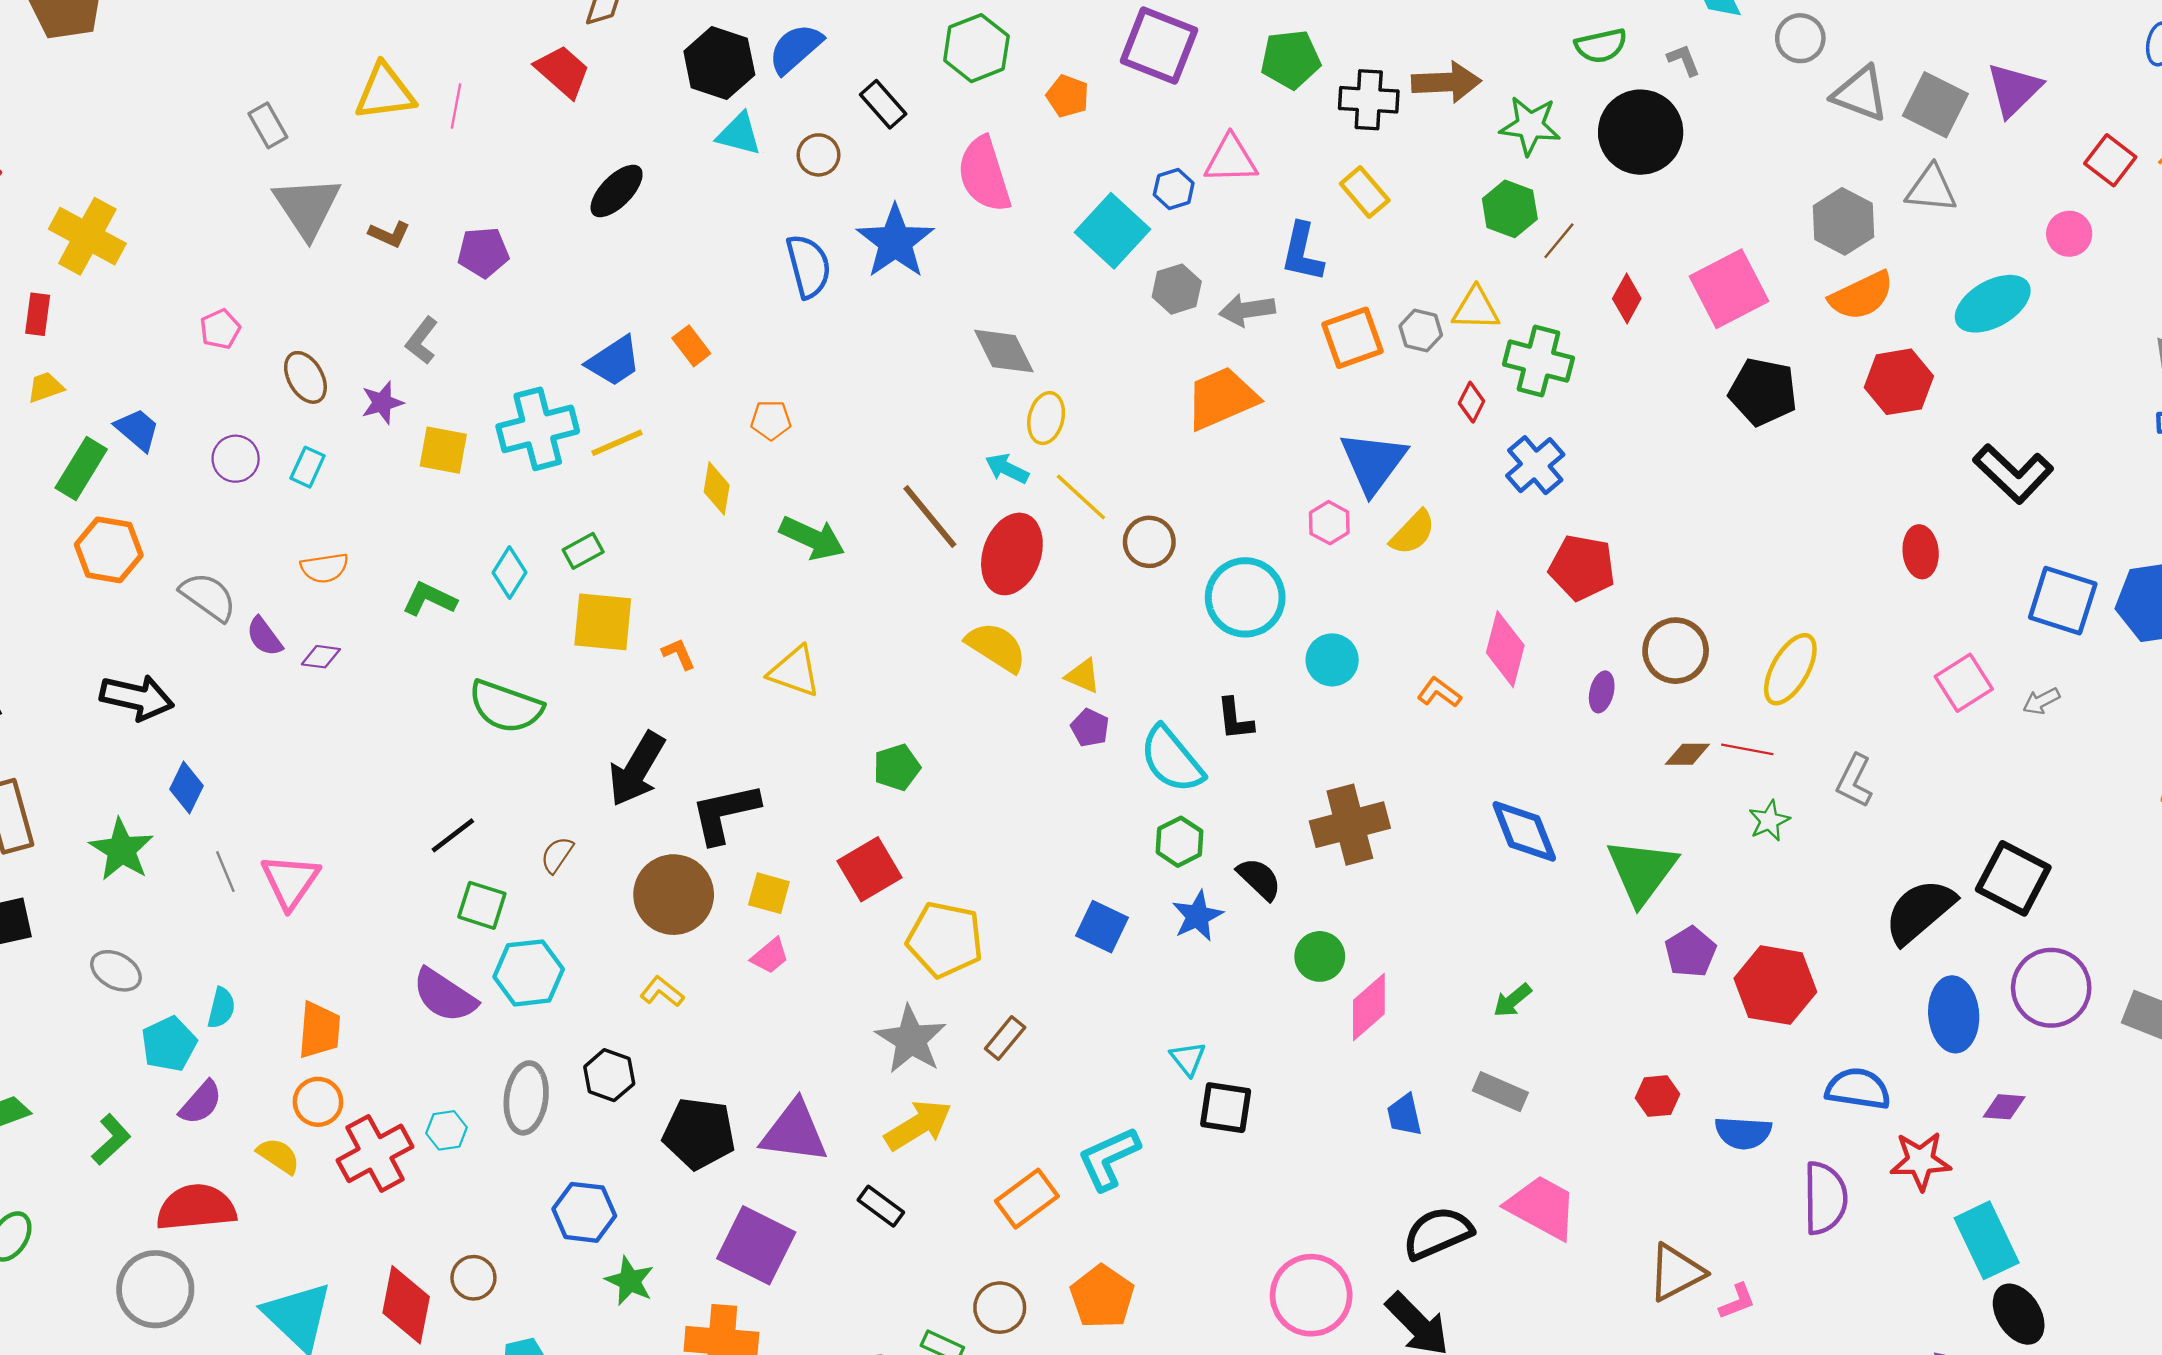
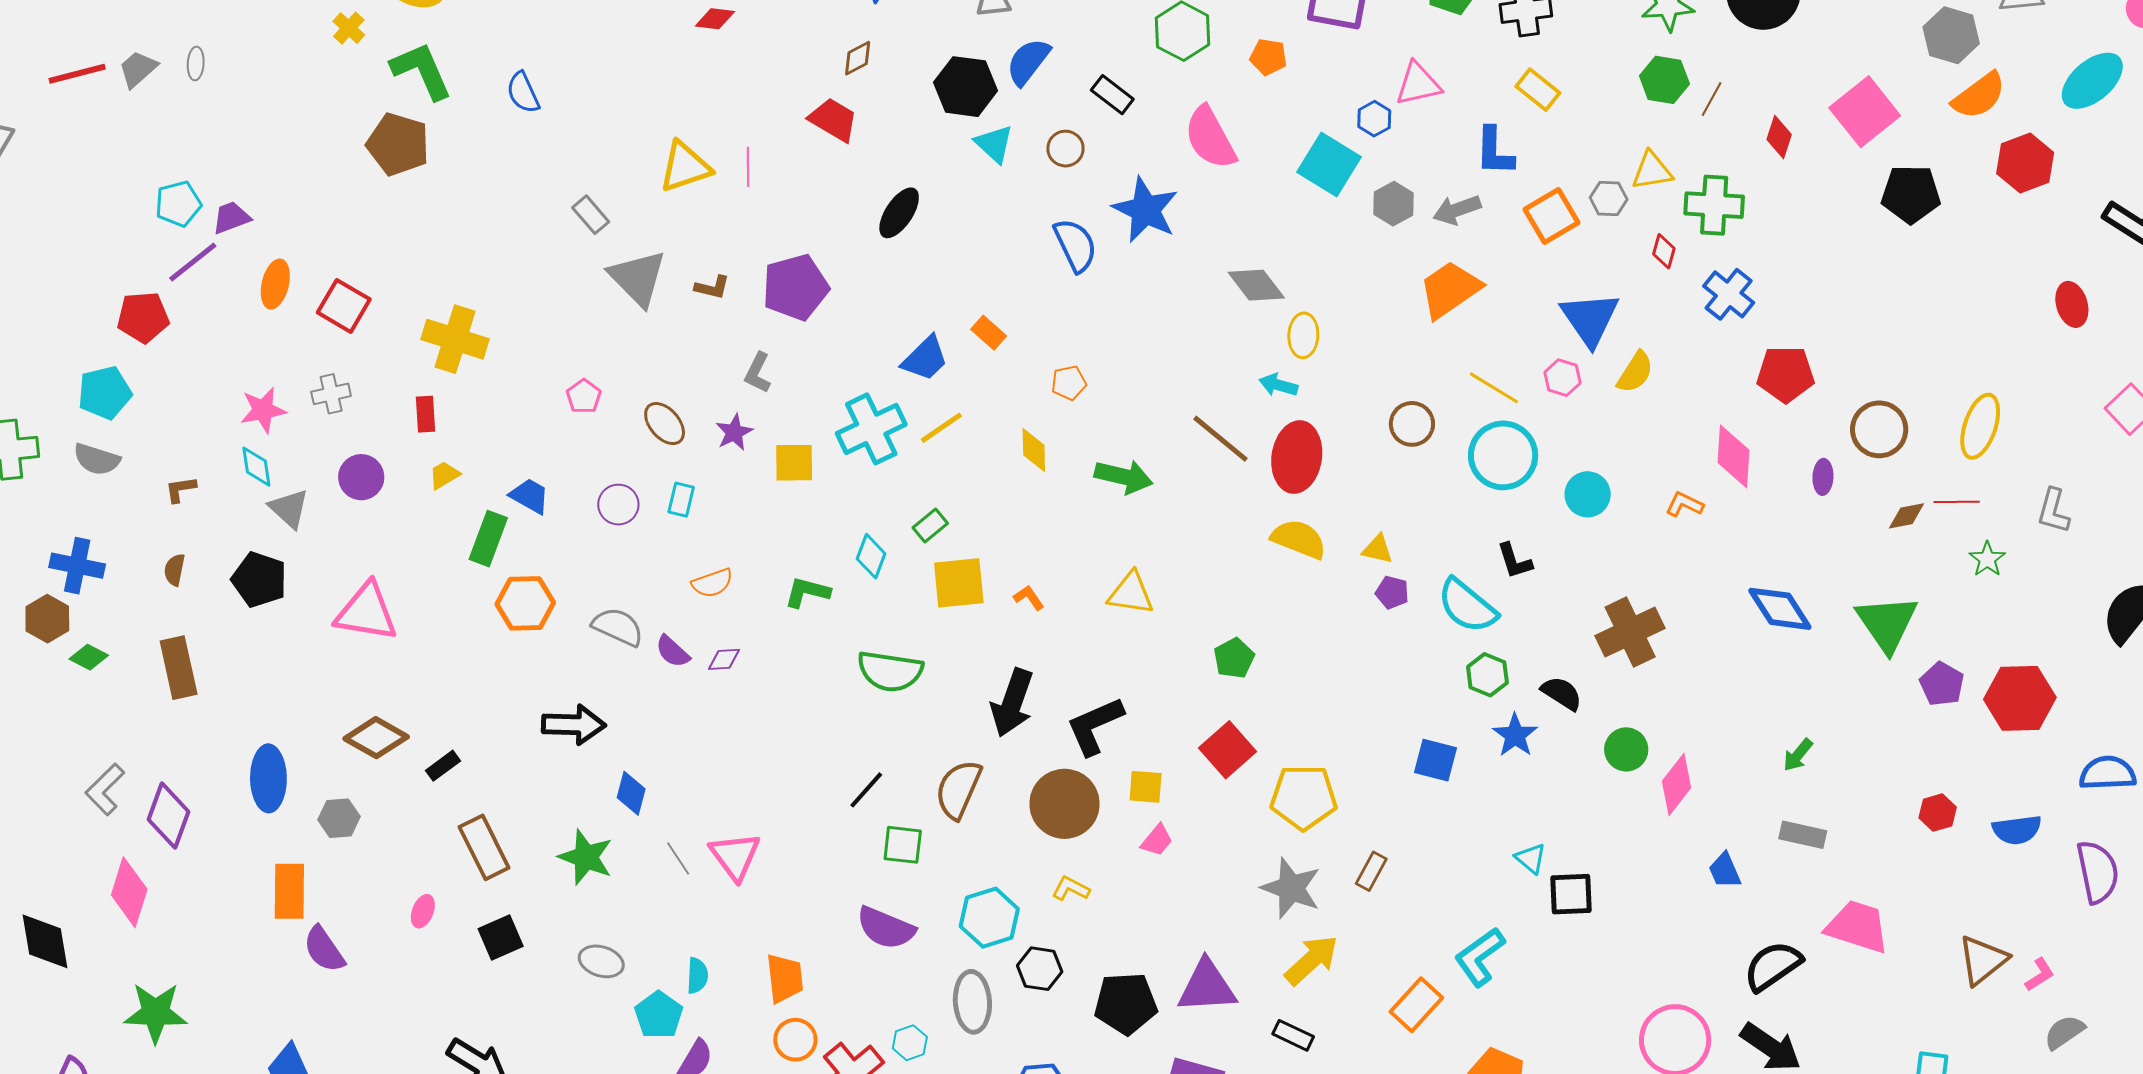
cyan triangle: (739, 134) -> (994, 144), turned 39
purple pentagon: (483, 252) -> (795, 287), size x1.5
yellow line: (1081, 497) -> (1494, 388), moved
brown semicircle: (557, 855) -> (958, 789), size x1.8
cyan hexagon: (529, 973) -> (989, 918), moved

